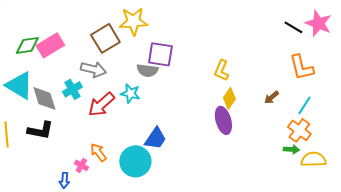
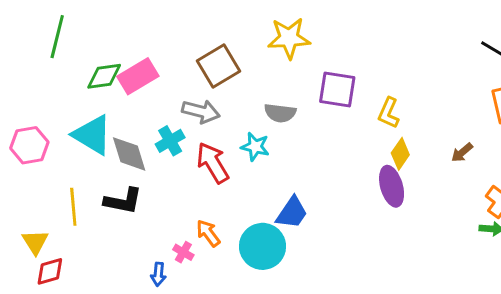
yellow star: (133, 21) -> (289, 38), moved
purple square: (160, 54) -> (337, 89), moved
red arrow: (101, 104) -> (213, 163), turned 100

